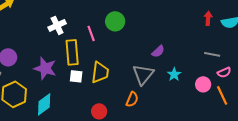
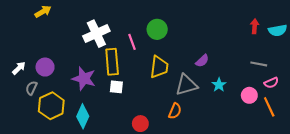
white cross: (57, 25) -> (96, 34), size x1.4
yellow trapezoid: (100, 72) -> (159, 67), moved
gray triangle: (143, 74) -> (186, 85), turned 35
cyan diamond: (44, 104) -> (83, 116), turned -30

